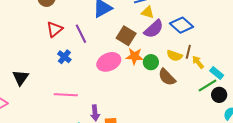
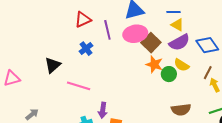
yellow semicircle: (175, 56) -> (182, 65), moved
pink ellipse: (109, 62) -> (135, 34), moved
brown semicircle: (167, 77) -> (181, 110), moved, turned -66
black triangle: (21, 78) -> (53, 65), moved

